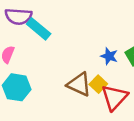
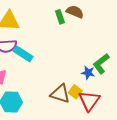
blue star: (109, 56) -> (88, 73), moved

